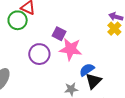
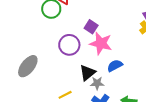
black triangle: (93, 81) -> (88, 73), moved

